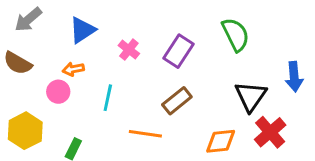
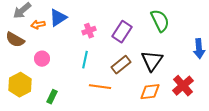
pink cross: (129, 50) -> (89, 31), turned 32
orange arrow: (73, 69) -> (38, 25), moved
black triangle: (251, 96) -> (152, 61), moved
cyan line: (108, 98) -> (85, 60), moved

